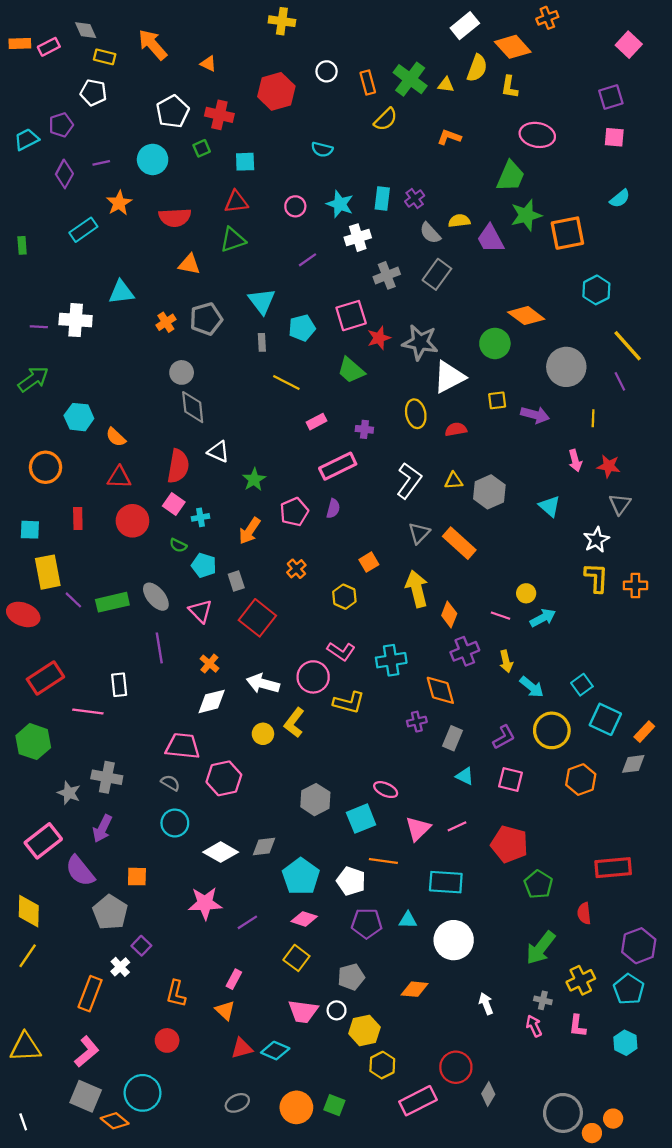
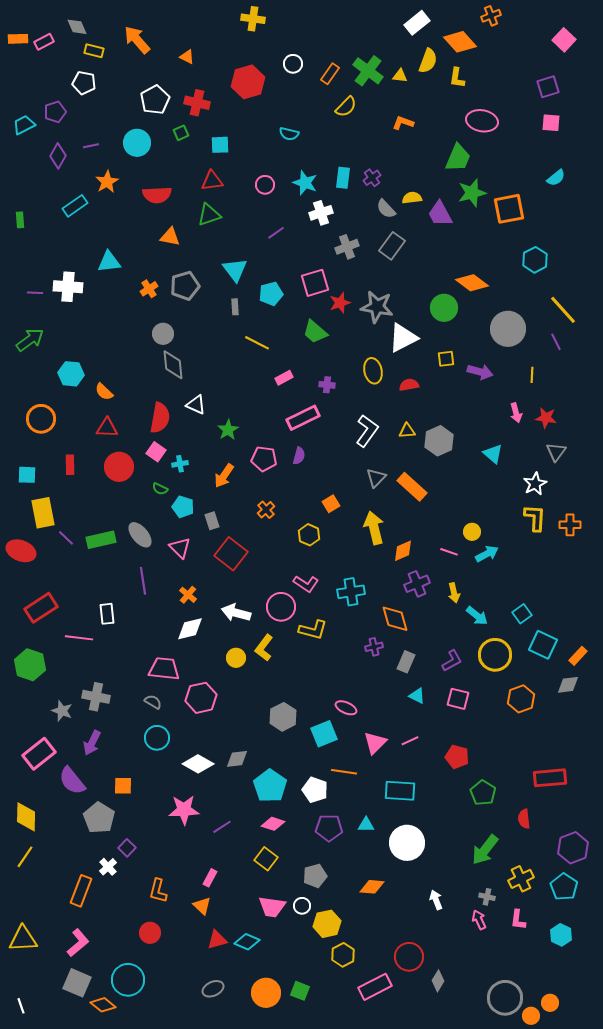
orange rectangle: (368, 83) -> (330, 74), turned 50
pink pentagon: (294, 512) -> (264, 459), turned 30
orange diamond: (449, 614) -> (403, 551), turned 45
red pentagon: (509, 844) -> (457, 757), size x0.7

